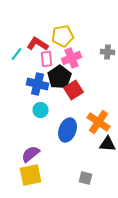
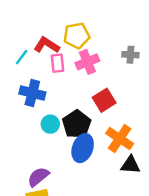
black pentagon: (60, 77) -> (77, 124), moved
blue cross: (38, 84) -> (32, 93), moved
red square: (74, 90) -> (104, 100), moved

